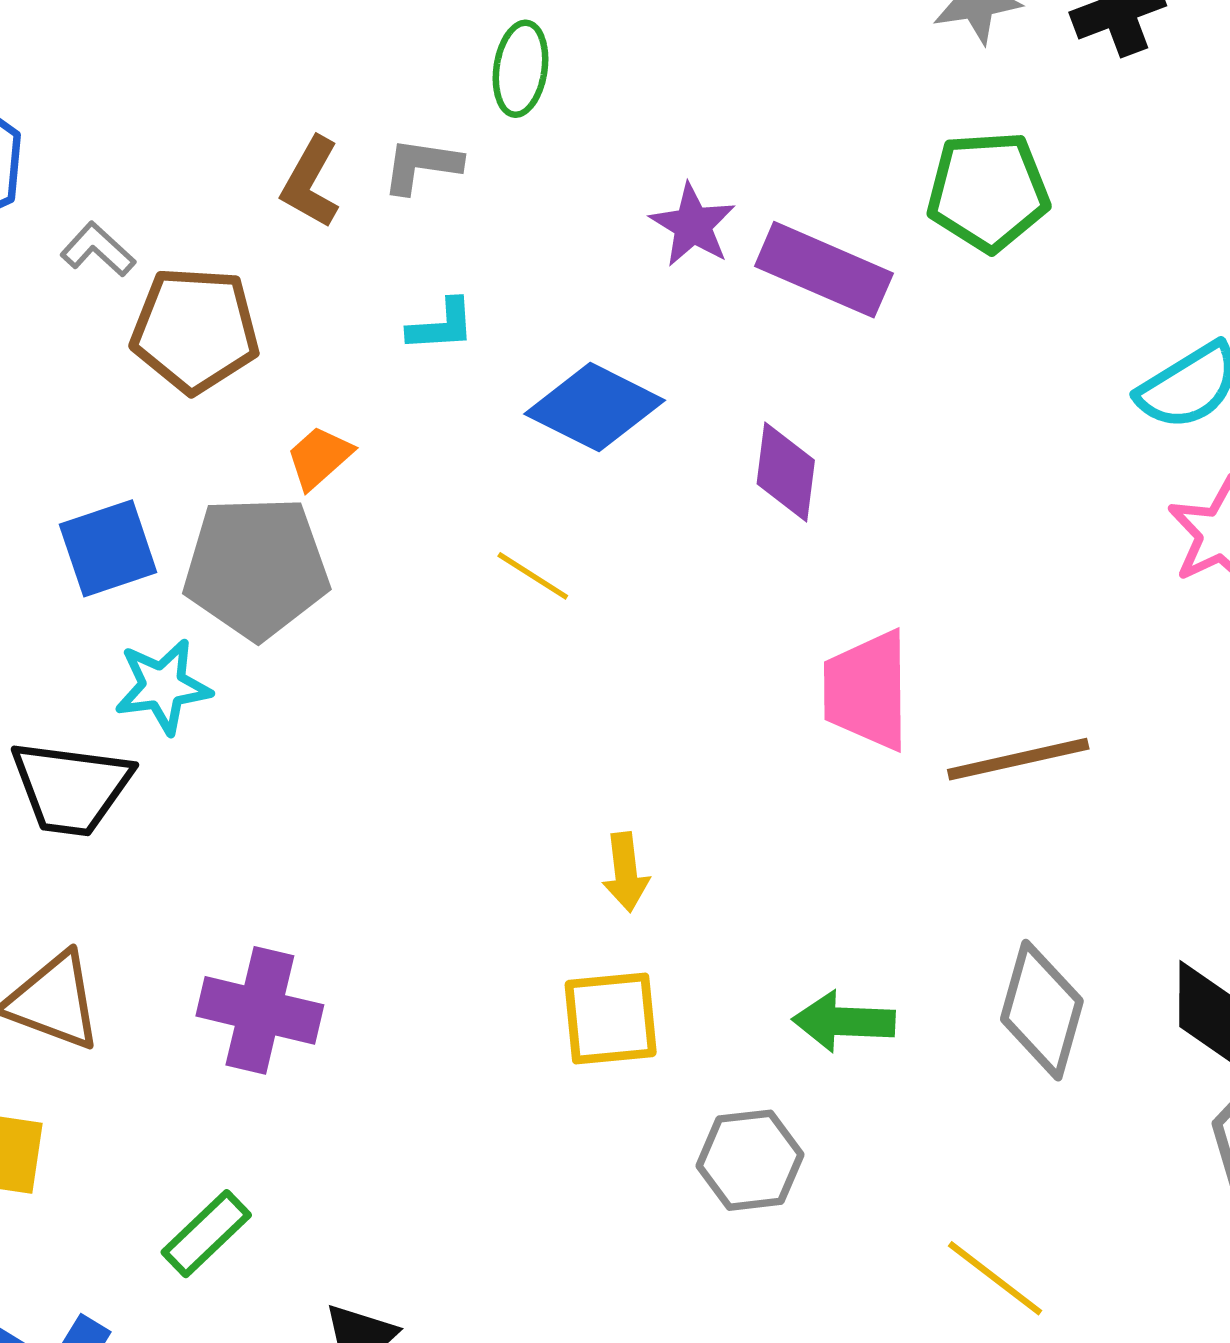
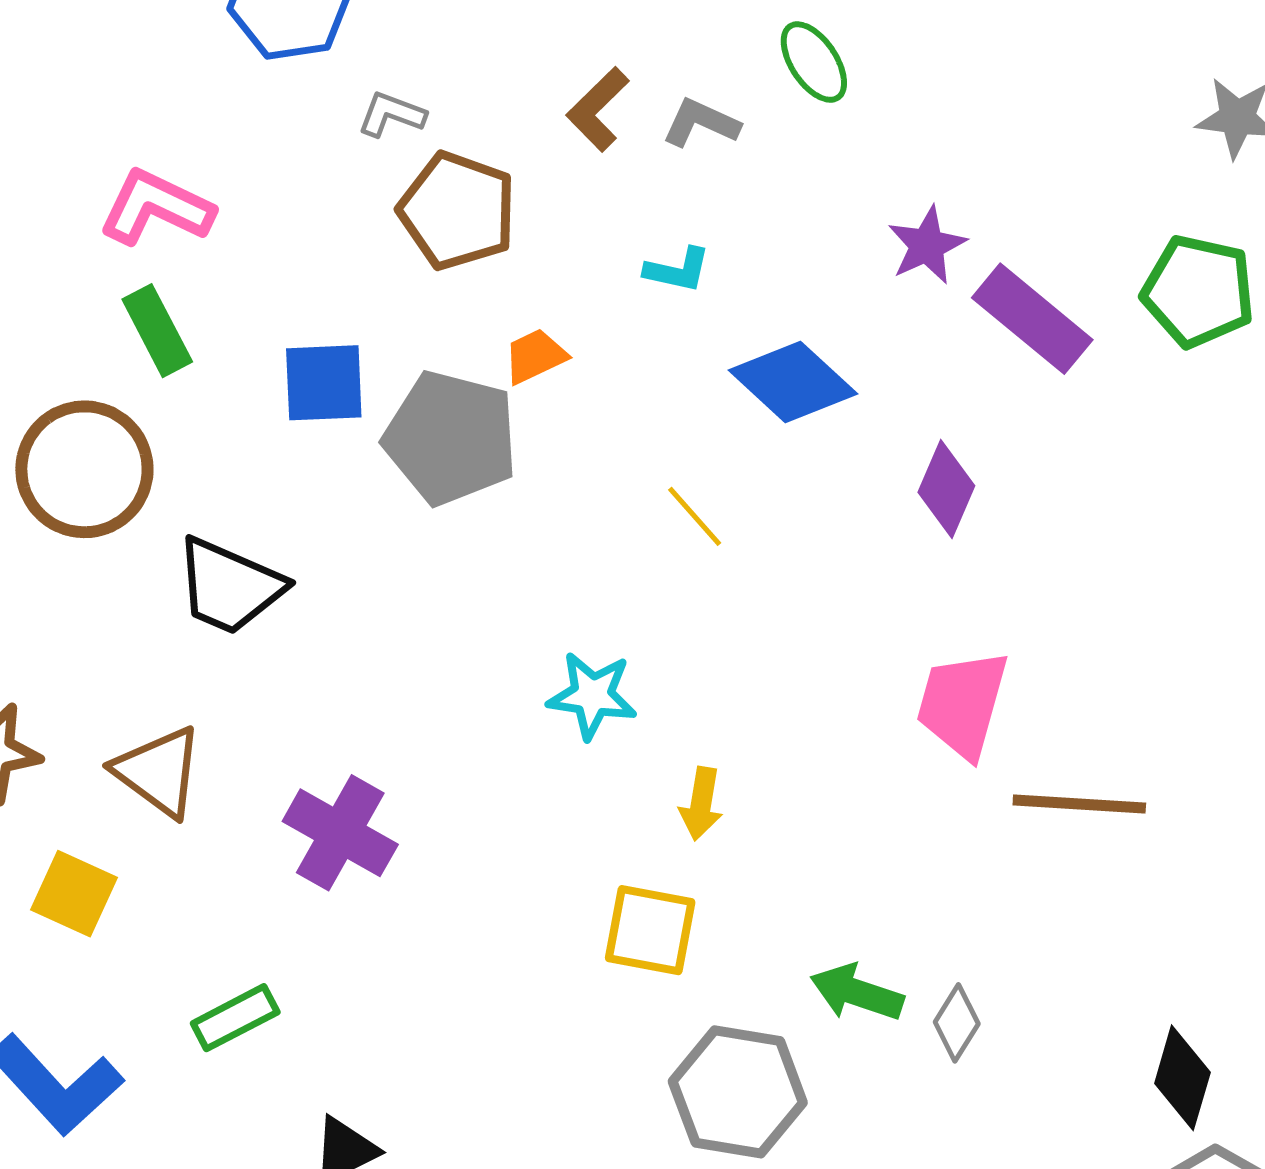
green ellipse: (520, 69) -> (814, 62), turned -58
gray L-shape: (98, 250) -> (391, 114), turned -38
cyan star: (163, 686) -> (592, 696), moved
gray diamond: (1042, 1010) -> (957, 1023), moved, size x0.6
gray hexagon: (750, 1160) -> (738, 1092), size x1.4

